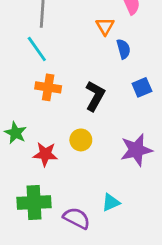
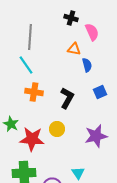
orange triangle: (105, 26) -> (74, 49), turned -48
red star: (45, 154) -> (32, 139), size x1.4
cyan triangle: (111, 203) -> (78, 173), turned -40

